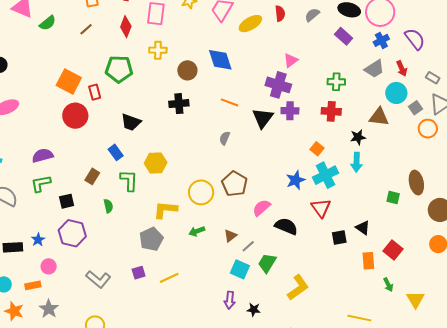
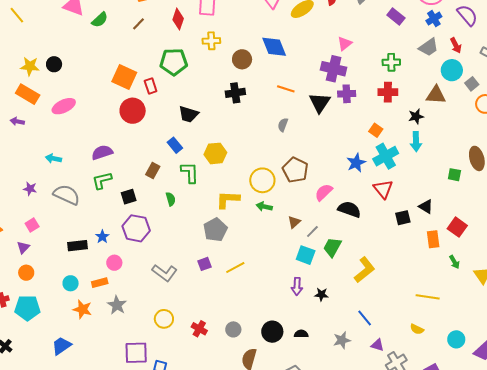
green arrow: (197, 231) -> (264, 207), moved, turned 35

